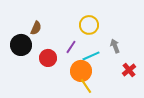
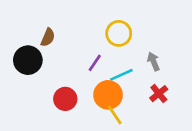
red circle: (48, 58) -> (65, 99), moved
red cross: (129, 70) -> (159, 94), moved

